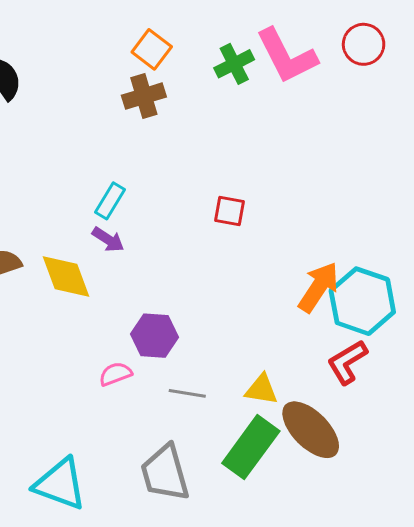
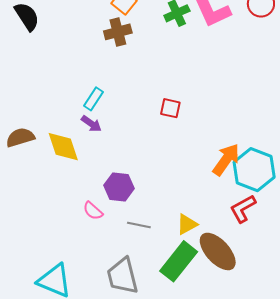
pink semicircle: (115, 374) -> (93, 211), turned -120
yellow triangle: (261, 389) -> (187, 224), turned -40

